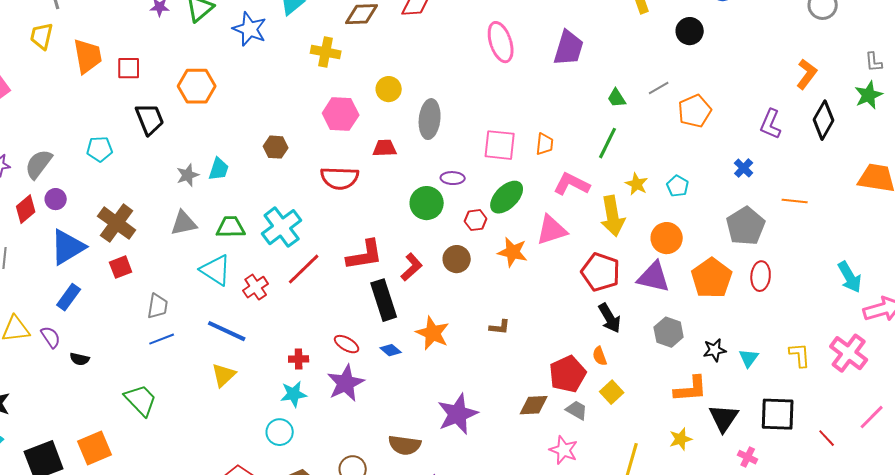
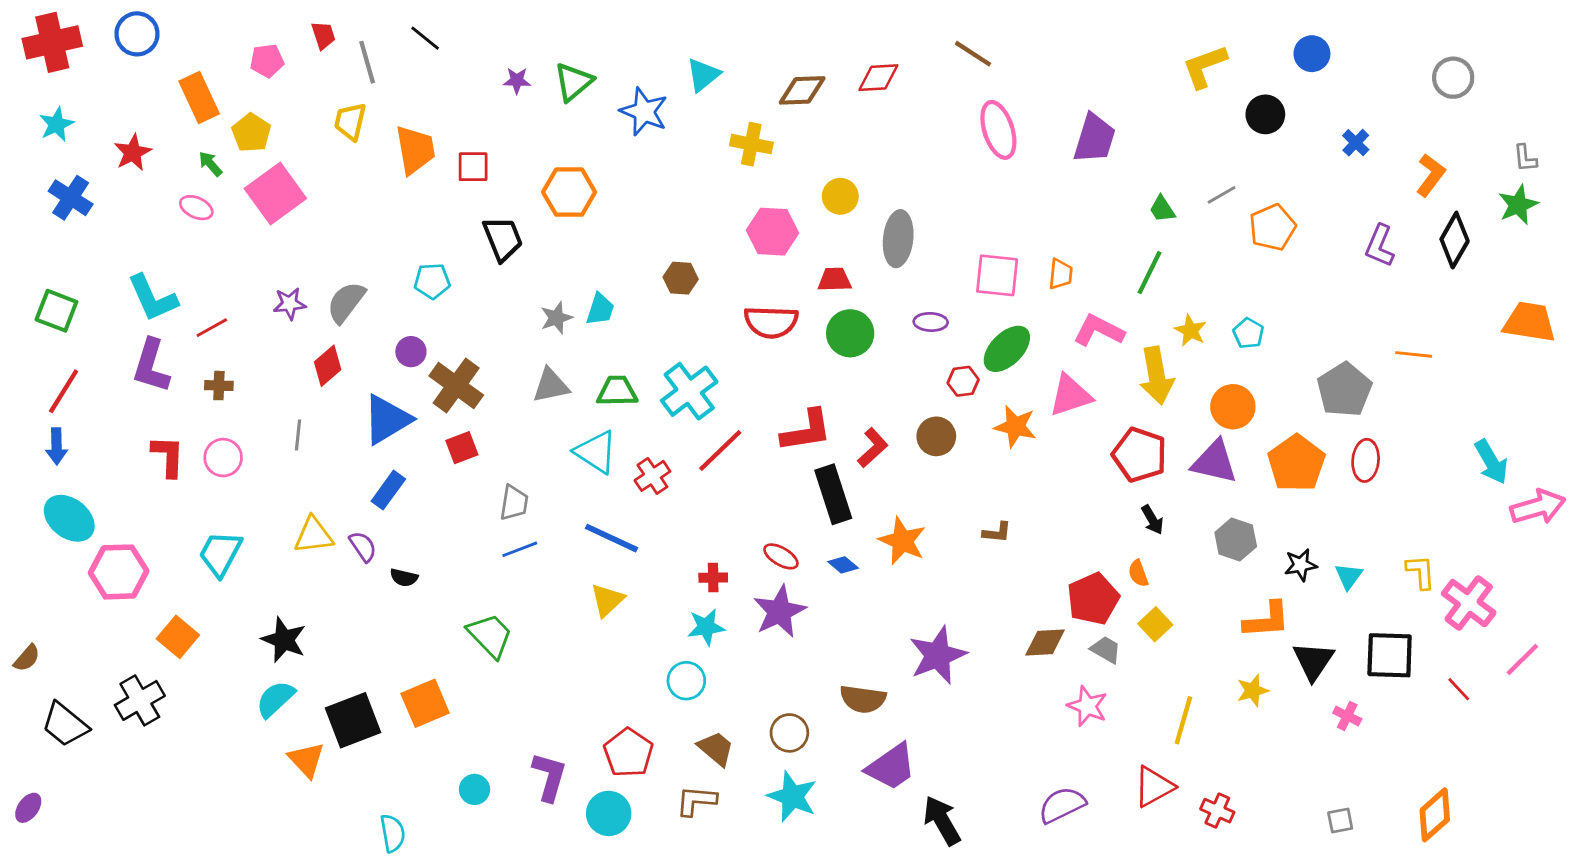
blue cross: (744, 168) -> (1356, 143), moved
purple circle: (56, 199) -> (411, 352), moved
green circle: (427, 203) -> (850, 333), moved
black arrow: (610, 318) -> (1152, 520), size x0.7
pink cross: (849, 353) -> (1469, 603), moved

